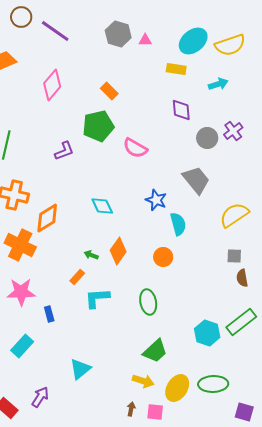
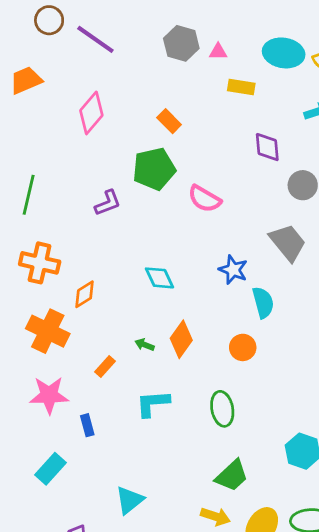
cyan ellipse: (193, 41) -> (284, 53), turned 48
yellow rectangle: (176, 69) -> (241, 87), moved
orange diamond: (47, 218) -> (85, 294), size x0.7
orange rectangle: (77, 277) -> (105, 367), moved

